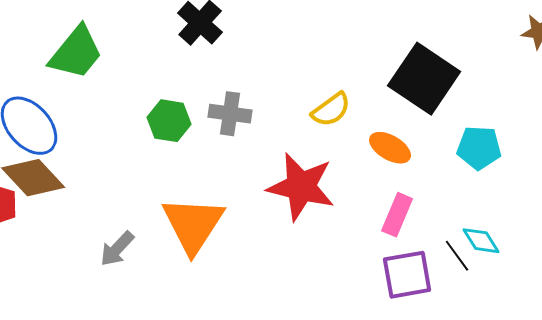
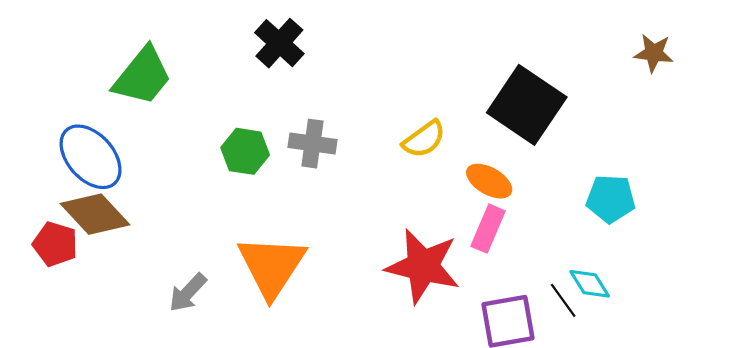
cyan pentagon: (479, 148) -> (611, 199), moved
red star: (301, 187) -> (423, 266), moved
pink rectangle: (397, 215) -> (488, 229), moved

